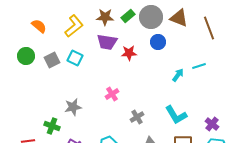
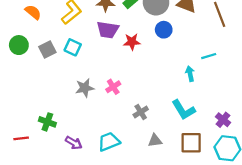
cyan arrow: (178, 75) -> (190, 74), moved, turned -48
gray star: (73, 107) -> (85, 88), moved

